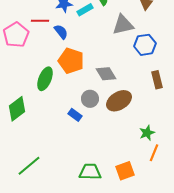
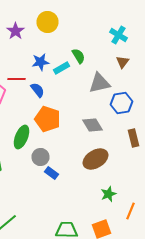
gray diamond: (106, 74) -> (92, 125), moved
gray circle: (90, 99) -> (40, 157), moved
green star: (147, 133) -> (108, 194), moved

